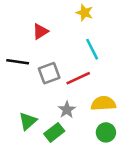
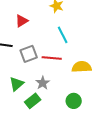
red line: (78, 78) -> (52, 58), turned 30
yellow semicircle: (103, 103) -> (82, 67), moved
green triangle: (28, 121) -> (17, 84), moved

